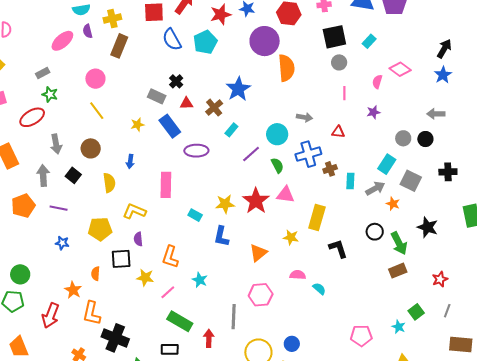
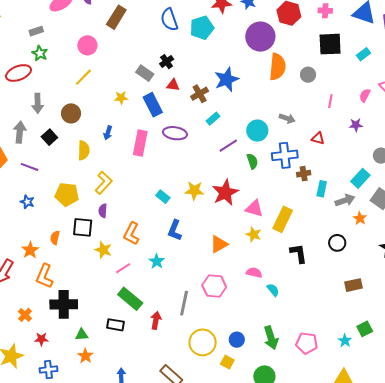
gray circle: (339, 62) -> (308, 75), moved
yellow line: (97, 111) -> (83, 77), turned 72
pink rectangle: (166, 185) -> (140, 143), moved
pink triangle: (285, 195) -> (254, 208), moved
yellow L-shape: (134, 211) -> (104, 183), turned 100
blue L-shape: (221, 236) -> (175, 230), moved
green arrow: (399, 243) -> (271, 338), moved
black cross: (115, 338) -> (64, 304), turned -32

